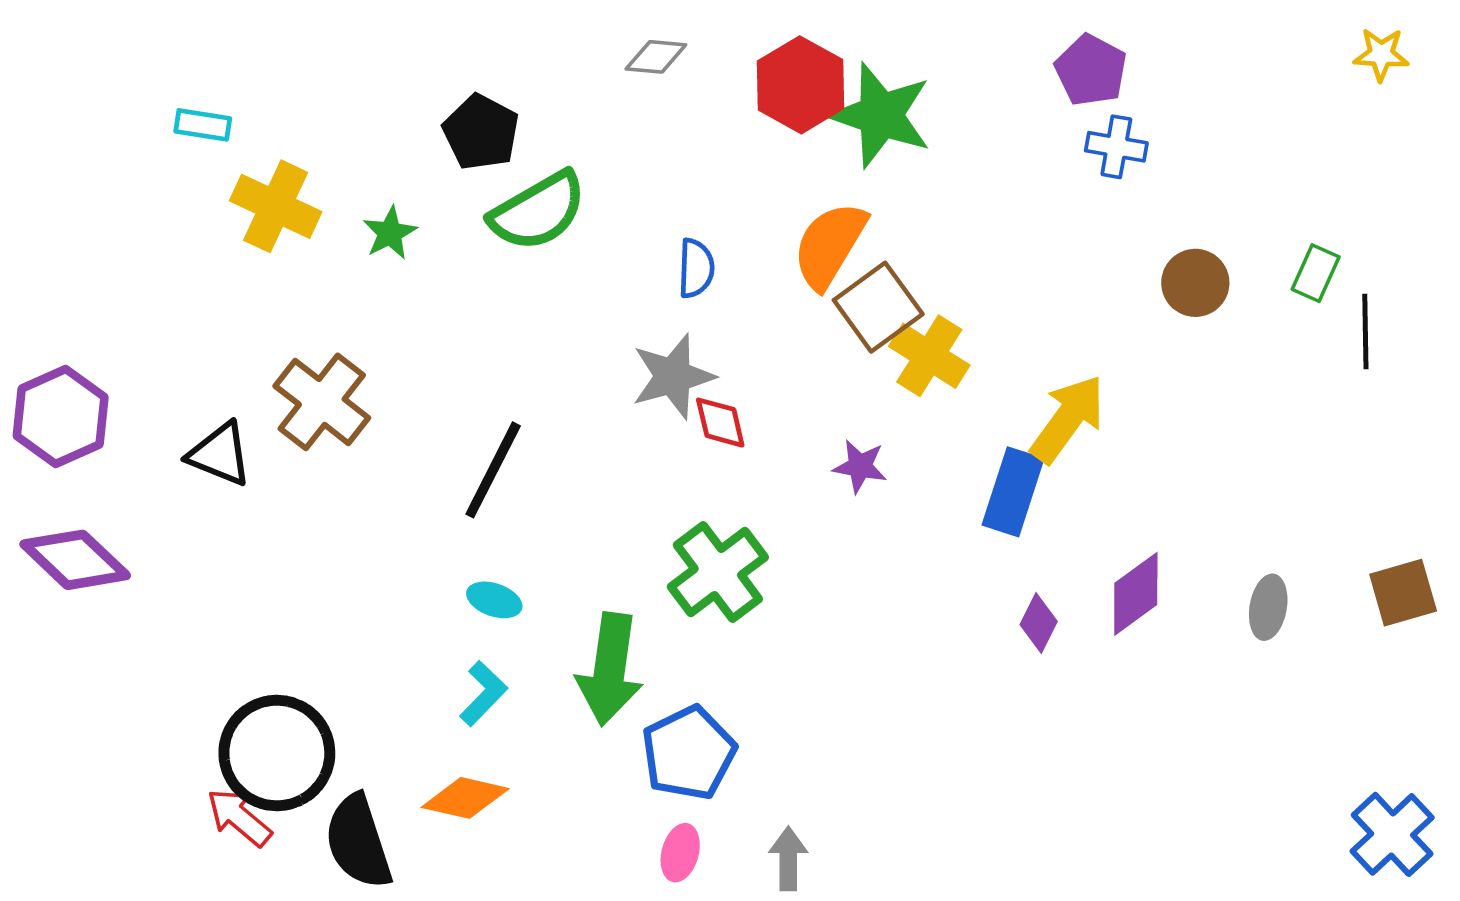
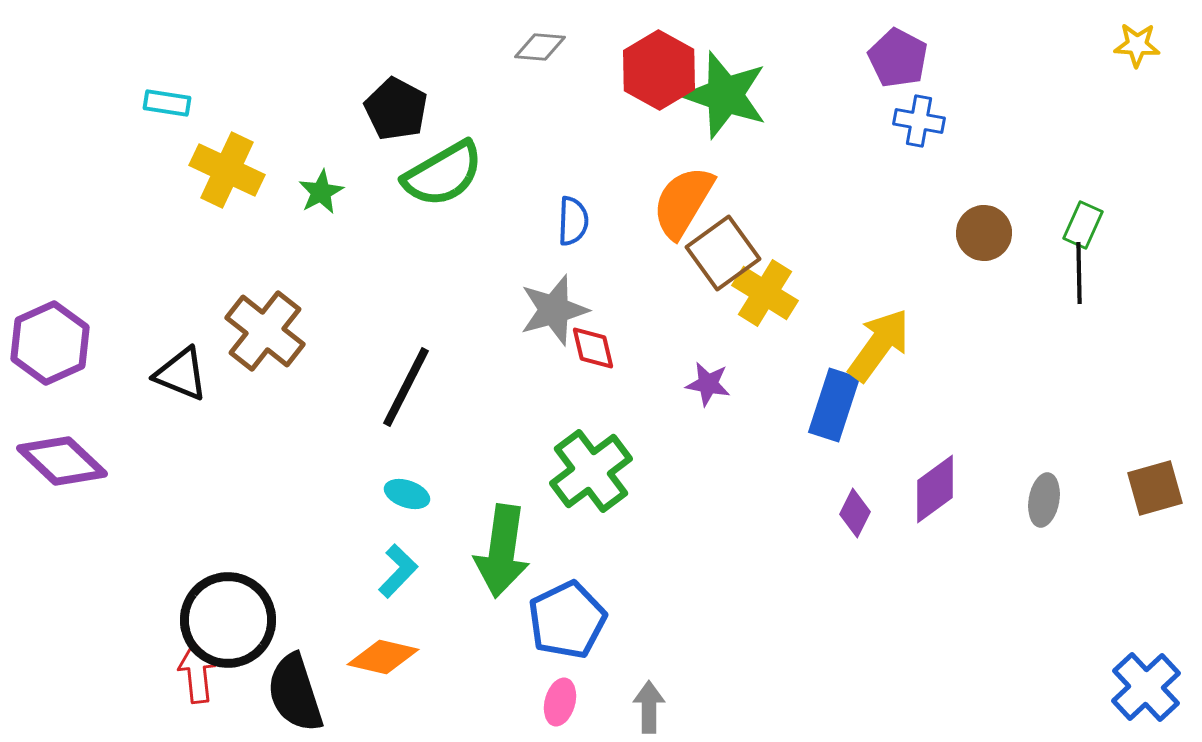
black line: (1365, 331) -> (1079, 273), moved
red arrow: (239, 817) -> (197, 673), turned 44

